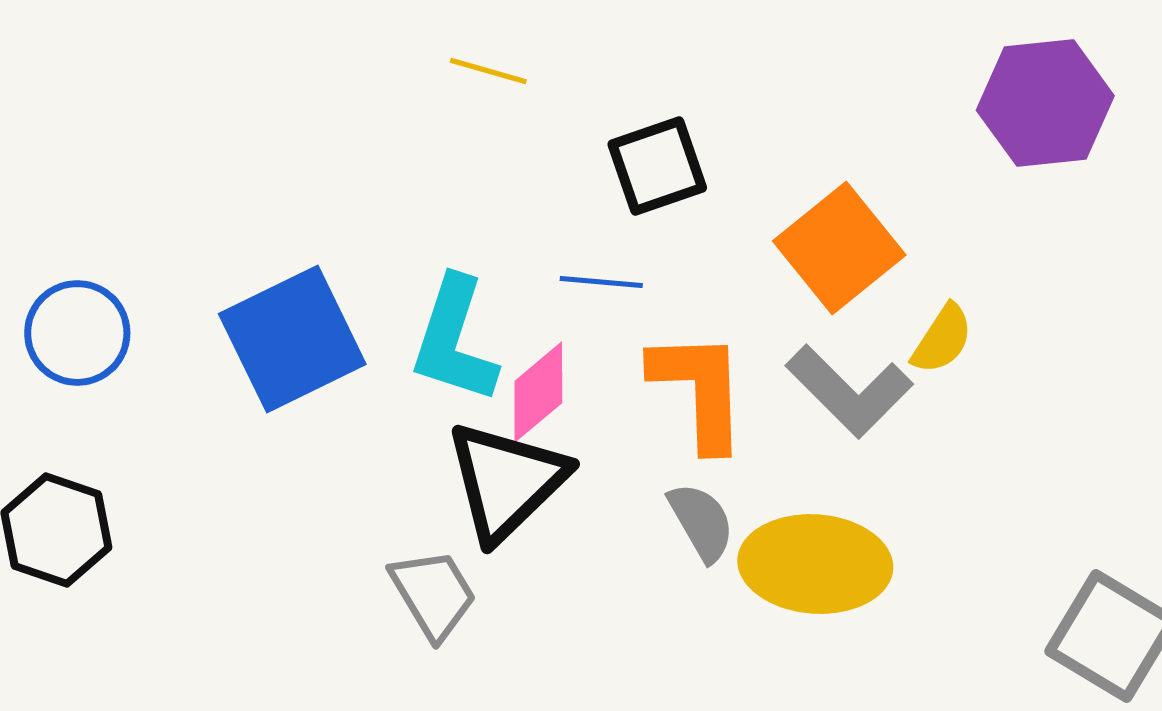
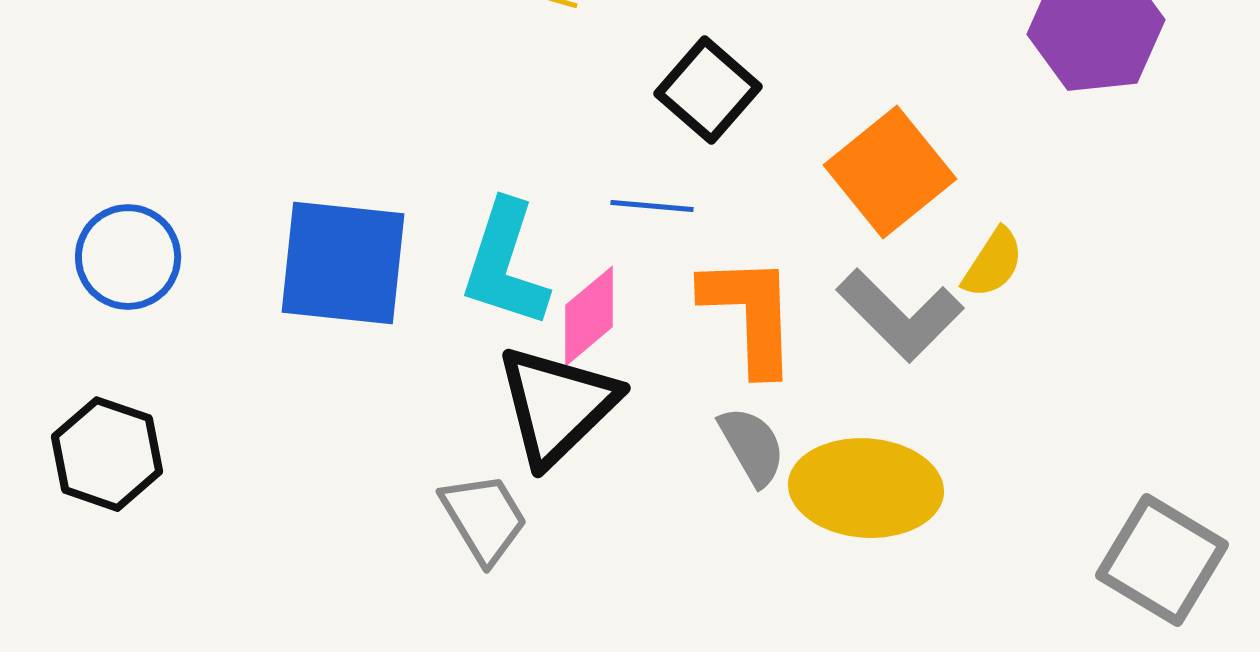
black square: (657, 166) -> (708, 90), turned -30
blue square: (292, 339) -> (343, 263), turned 32

